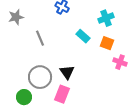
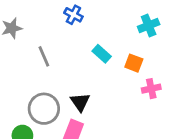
cyan cross: (106, 18) -> (149, 25), moved
pink cross: (120, 62) -> (151, 89), turned -32

